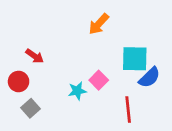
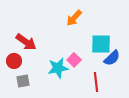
red arrow: (35, 56) -> (26, 42), size x1.5
cyan star: (77, 91) -> (58, 68), size x1.5
gray square: (31, 108) -> (23, 81), turned 32

